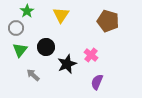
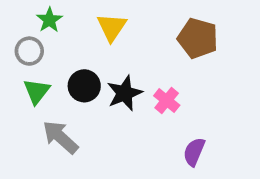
black star: (67, 64) -> (125, 93), moved
gray arrow: (33, 75) -> (60, 137), size x1.5
purple semicircle: (97, 82) -> (194, 152), moved

